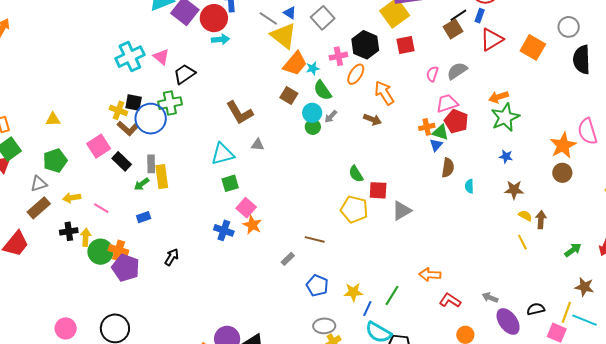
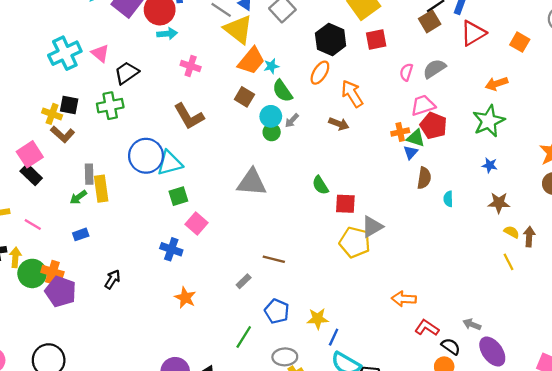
orange square: (533, 47) -> (520, 42), size x0.7
pink cross: (338, 56) -> (191, 66), moved, turned 30
orange arrow: (499, 97) -> (497, 84), moved
blue circle: (151, 119) -> (146, 156), moved
gray triangle: (258, 145) -> (252, 182), moved, size x2.0
black rectangle: (122, 161) -> (31, 175), moved
yellow pentagon: (354, 209) -> (355, 242), moved
orange star: (252, 225) -> (185, 298), moved
green line: (392, 295) -> (244, 337), moved
black semicircle: (536, 309) -> (451, 346), moved, turned 48

